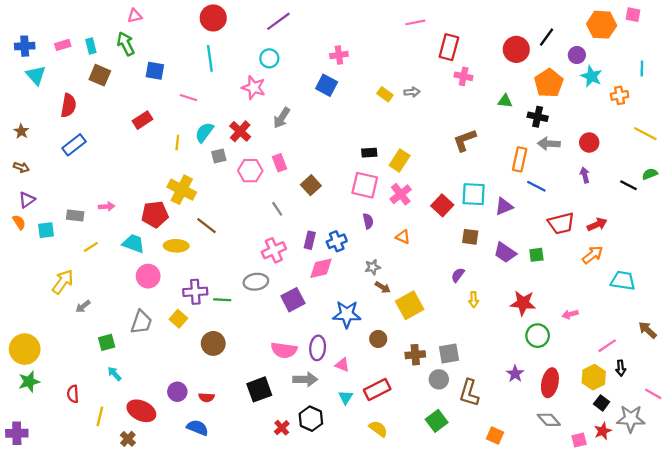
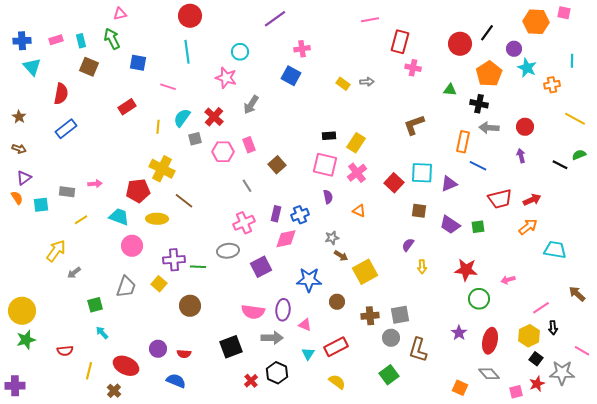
purple line: (278, 21) -> (275, 19), moved
red semicircle: (73, 394) -> (65, 351), turned -91
orange square: (495, 435) -> (460, 388), moved

